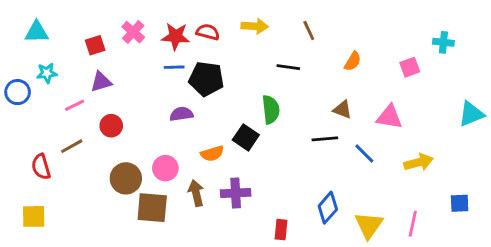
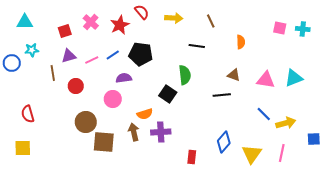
red semicircle: (208, 32) -> (142, 12), moved, turned 35
red star: (176, 36) -> (120, 25), turned -30
orange semicircle: (353, 61) -> (241, 42), turned -32
blue line: (174, 67) -> (113, 55), moved, turned -32
pink square: (410, 67) -> (280, 28), moved, turned 32
pink line: (75, 105) -> (92, 60), moved
cyan triangle: (471, 114) -> (294, 78), moved
brown line: (72, 146) -> (53, 73), moved, turned -70
orange semicircle: (212, 154) -> (145, 114), moved
blue line: (364, 154) -> (264, 114), moved
yellow arrow: (419, 162) -> (286, 123), moved
pink circle: (165, 168) -> (113, 99), moved

